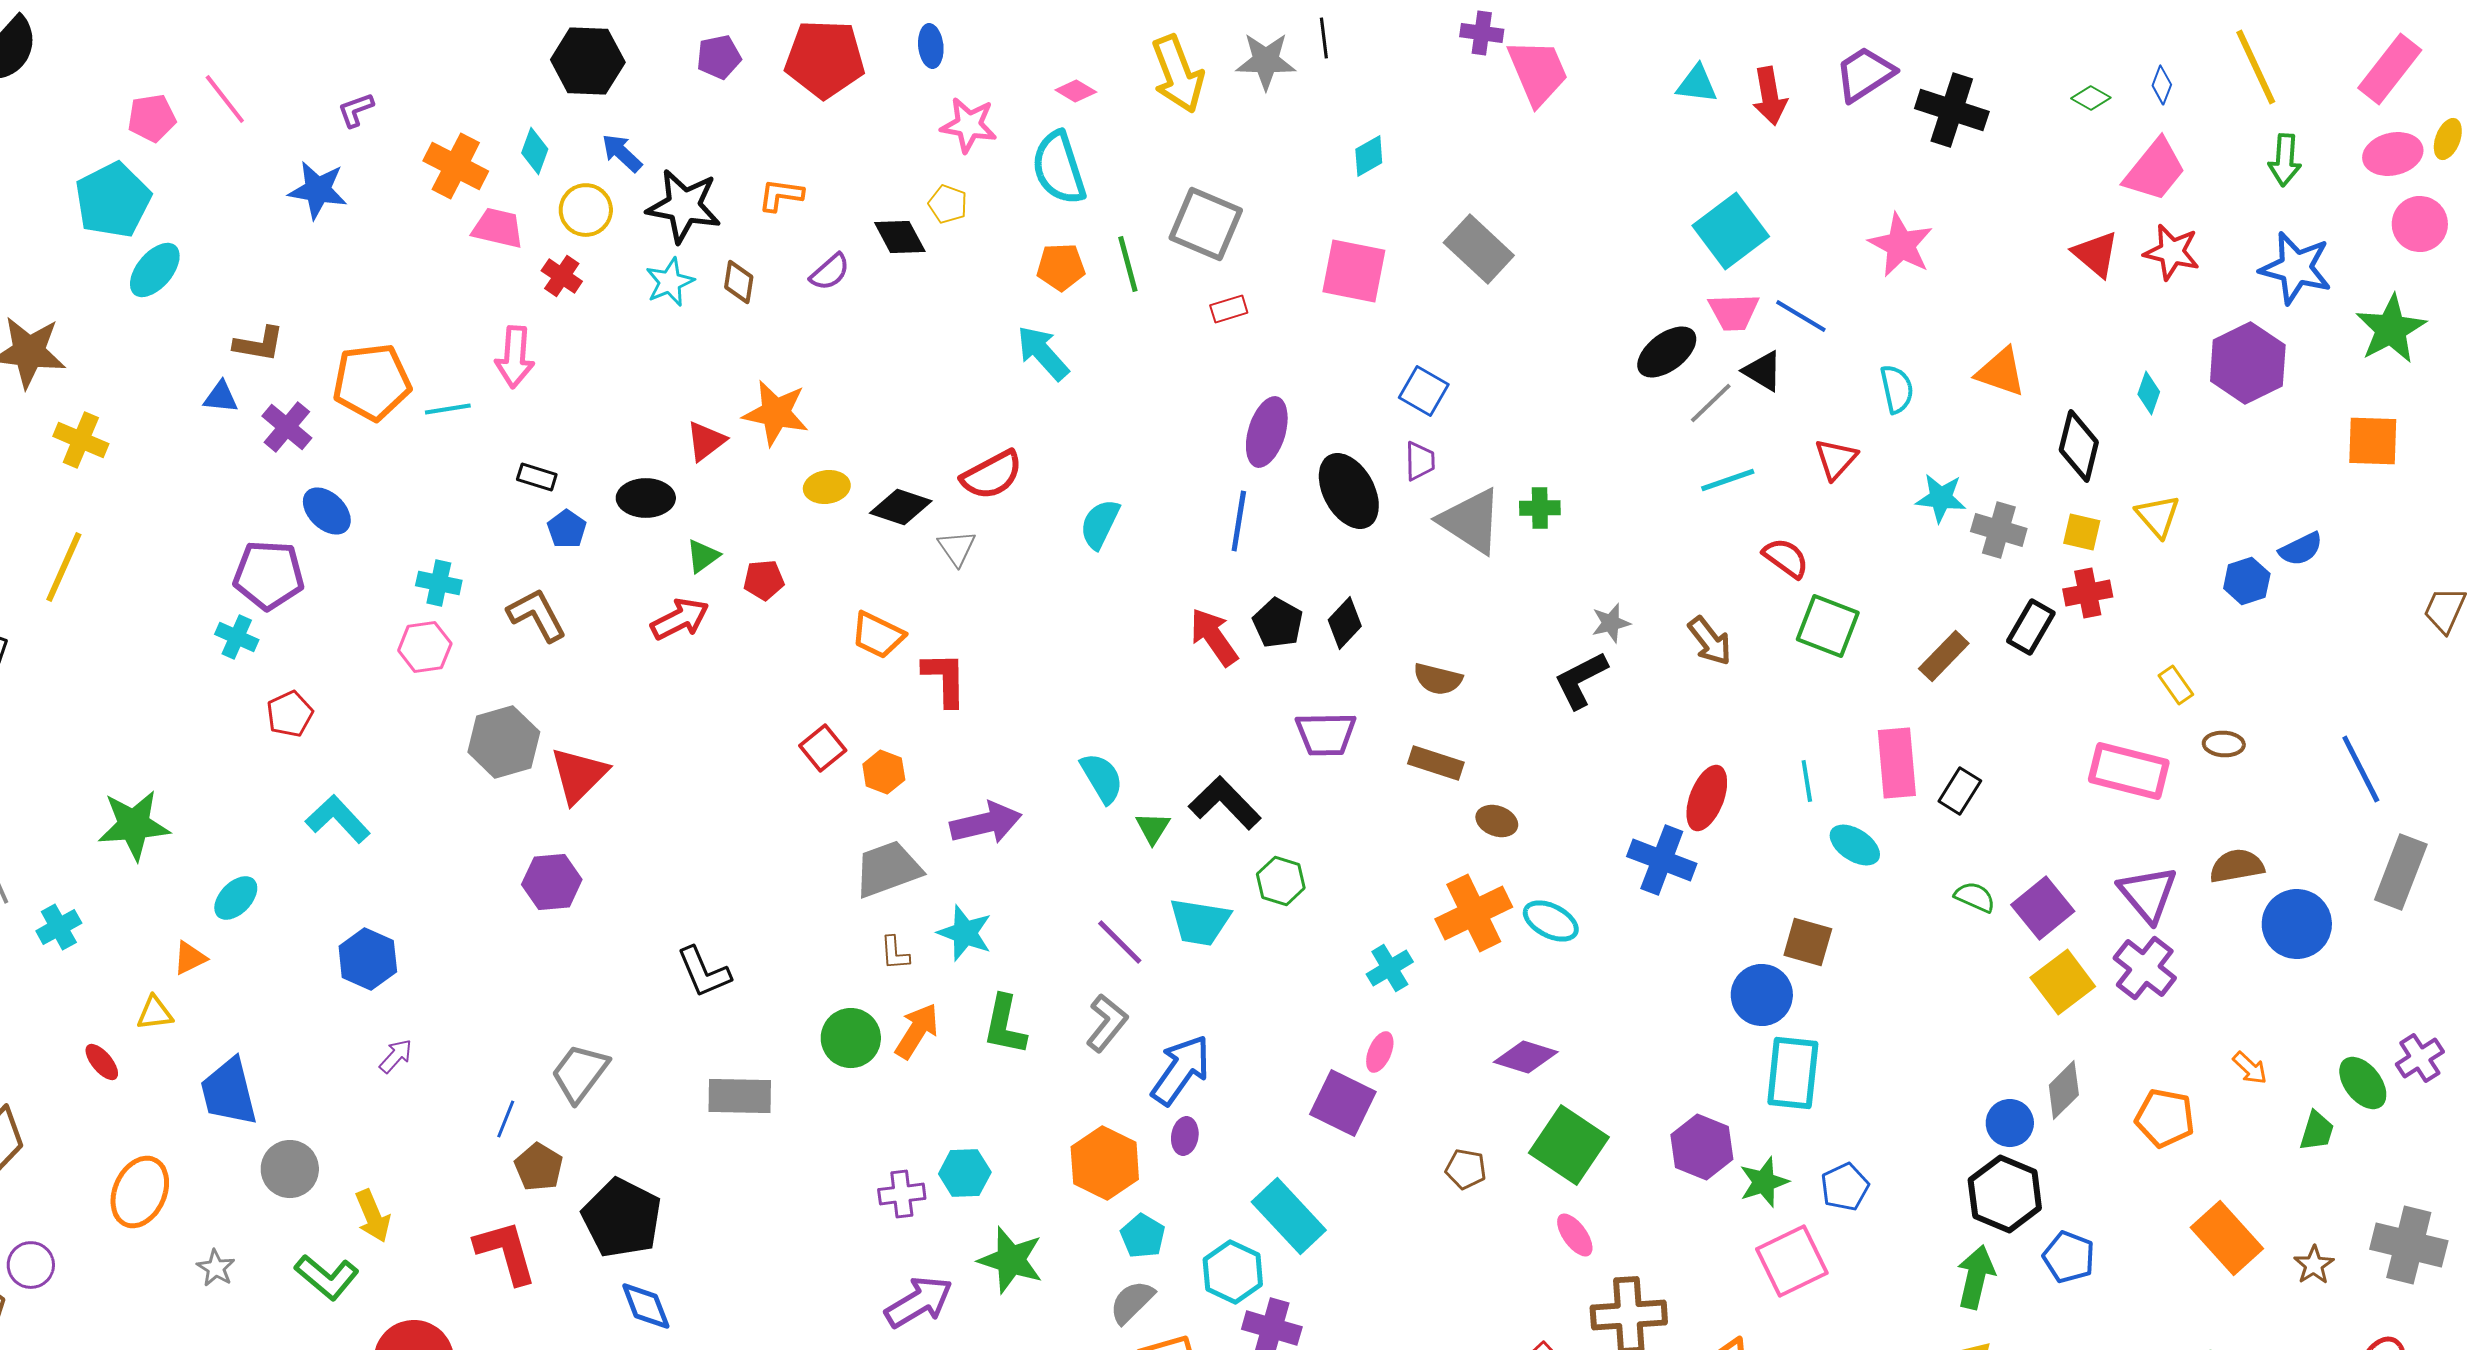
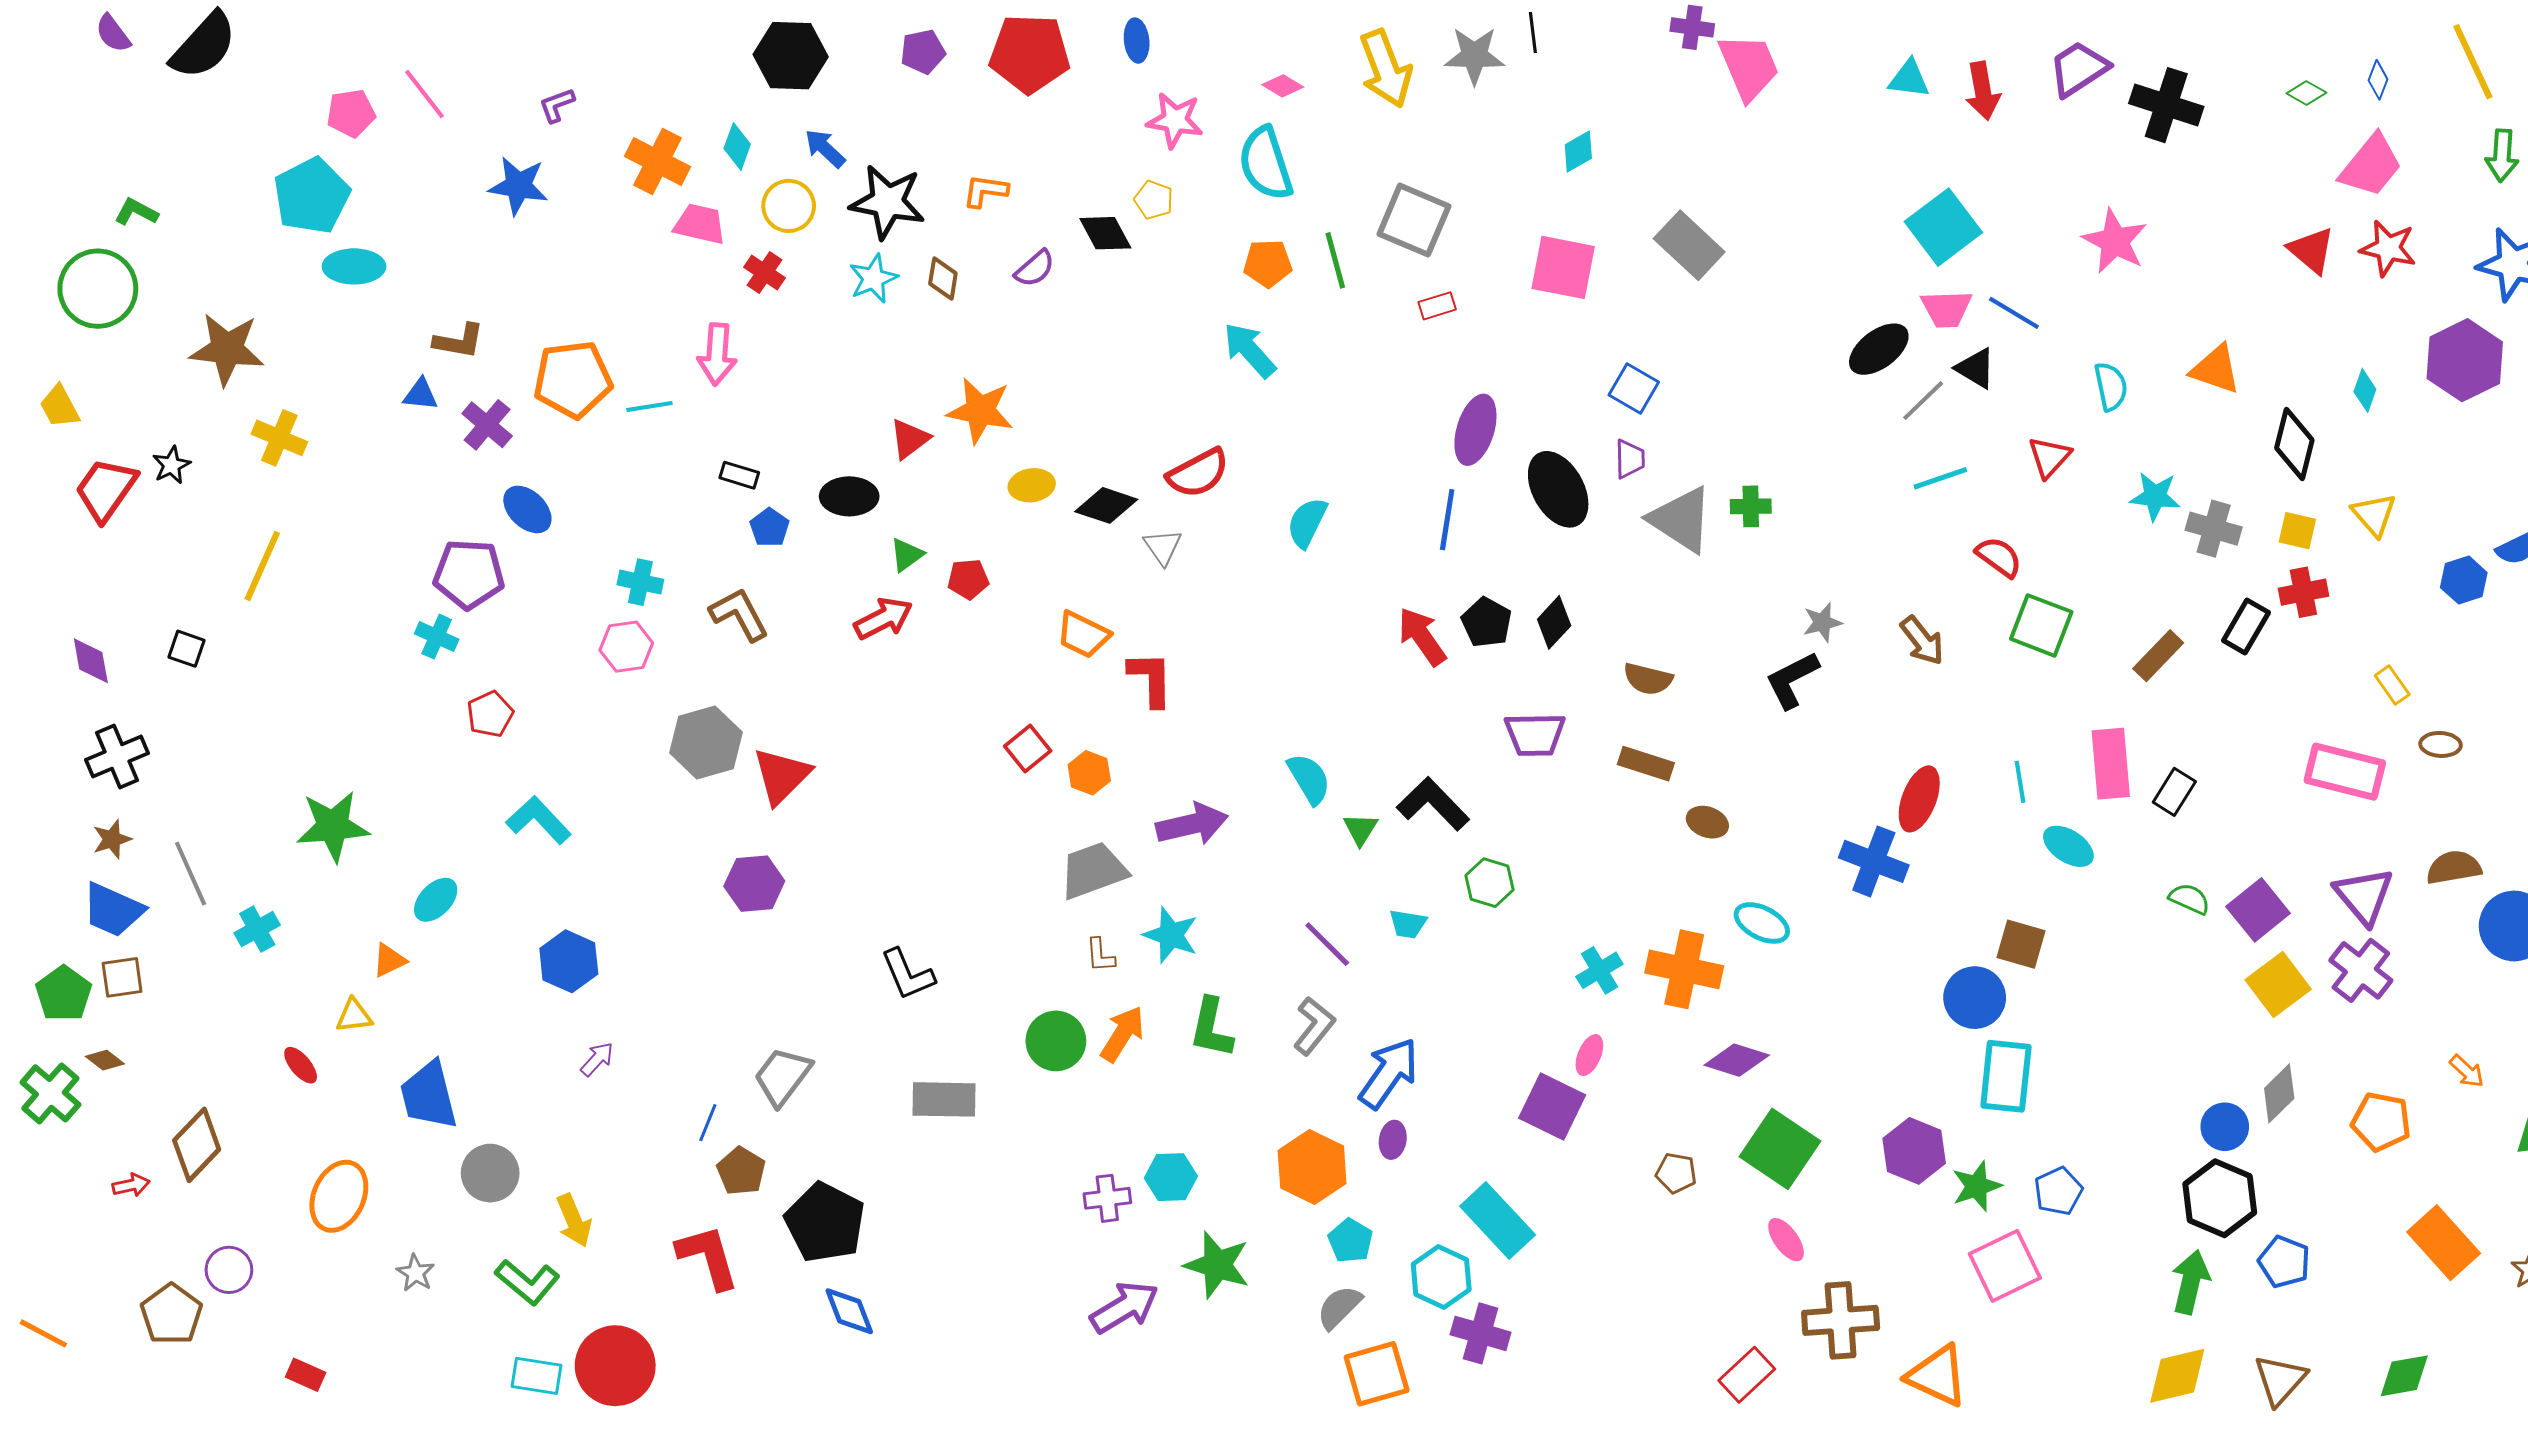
cyan ellipse: (155, 270) -> (354, 266), turned 50
orange cross: (1474, 913) -> (1684, 969), moved, turned 38
cyan trapezoid: (1200, 922) -> (1408, 924), size x0.6

